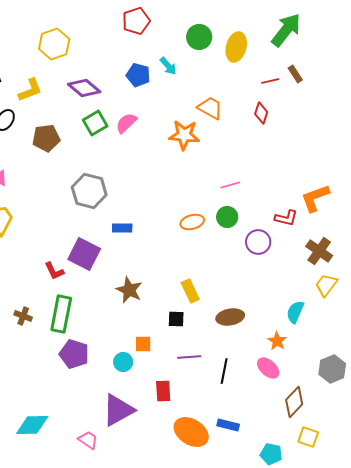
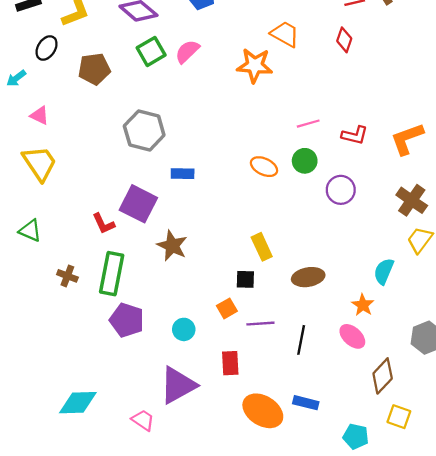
red L-shape: (286, 218) -> (355, 135), moved
orange ellipse: (192, 222) -> (264, 167), turned 40
brown star: (129, 290) -> (172, 246), moved
orange square: (143, 344) -> (227, 308), moved, turned -30

